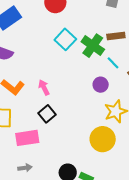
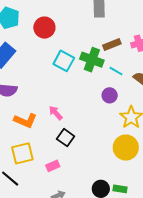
pink rectangle: (27, 138) -> (53, 166), size x0.6

